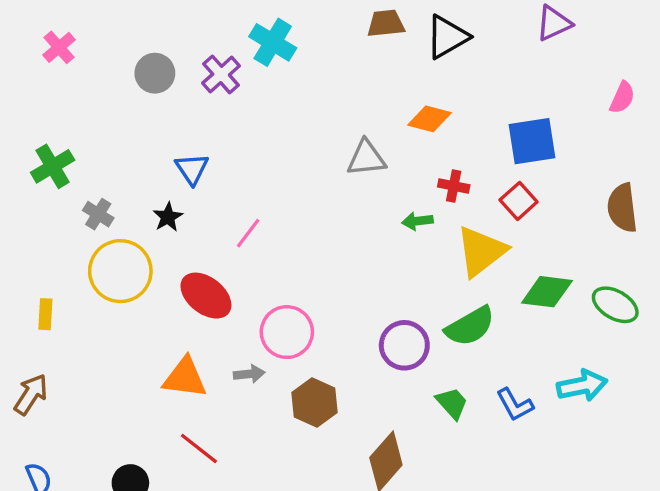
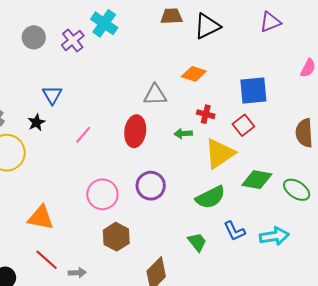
red ellipse: (206, 296) -> (135, 131), moved, turned 56
purple circle: (404, 345) -> (151, 186), moved
gray arrow: (249, 374) -> (77, 273), moved
blue L-shape: (515, 405) -> (234, 231), moved

